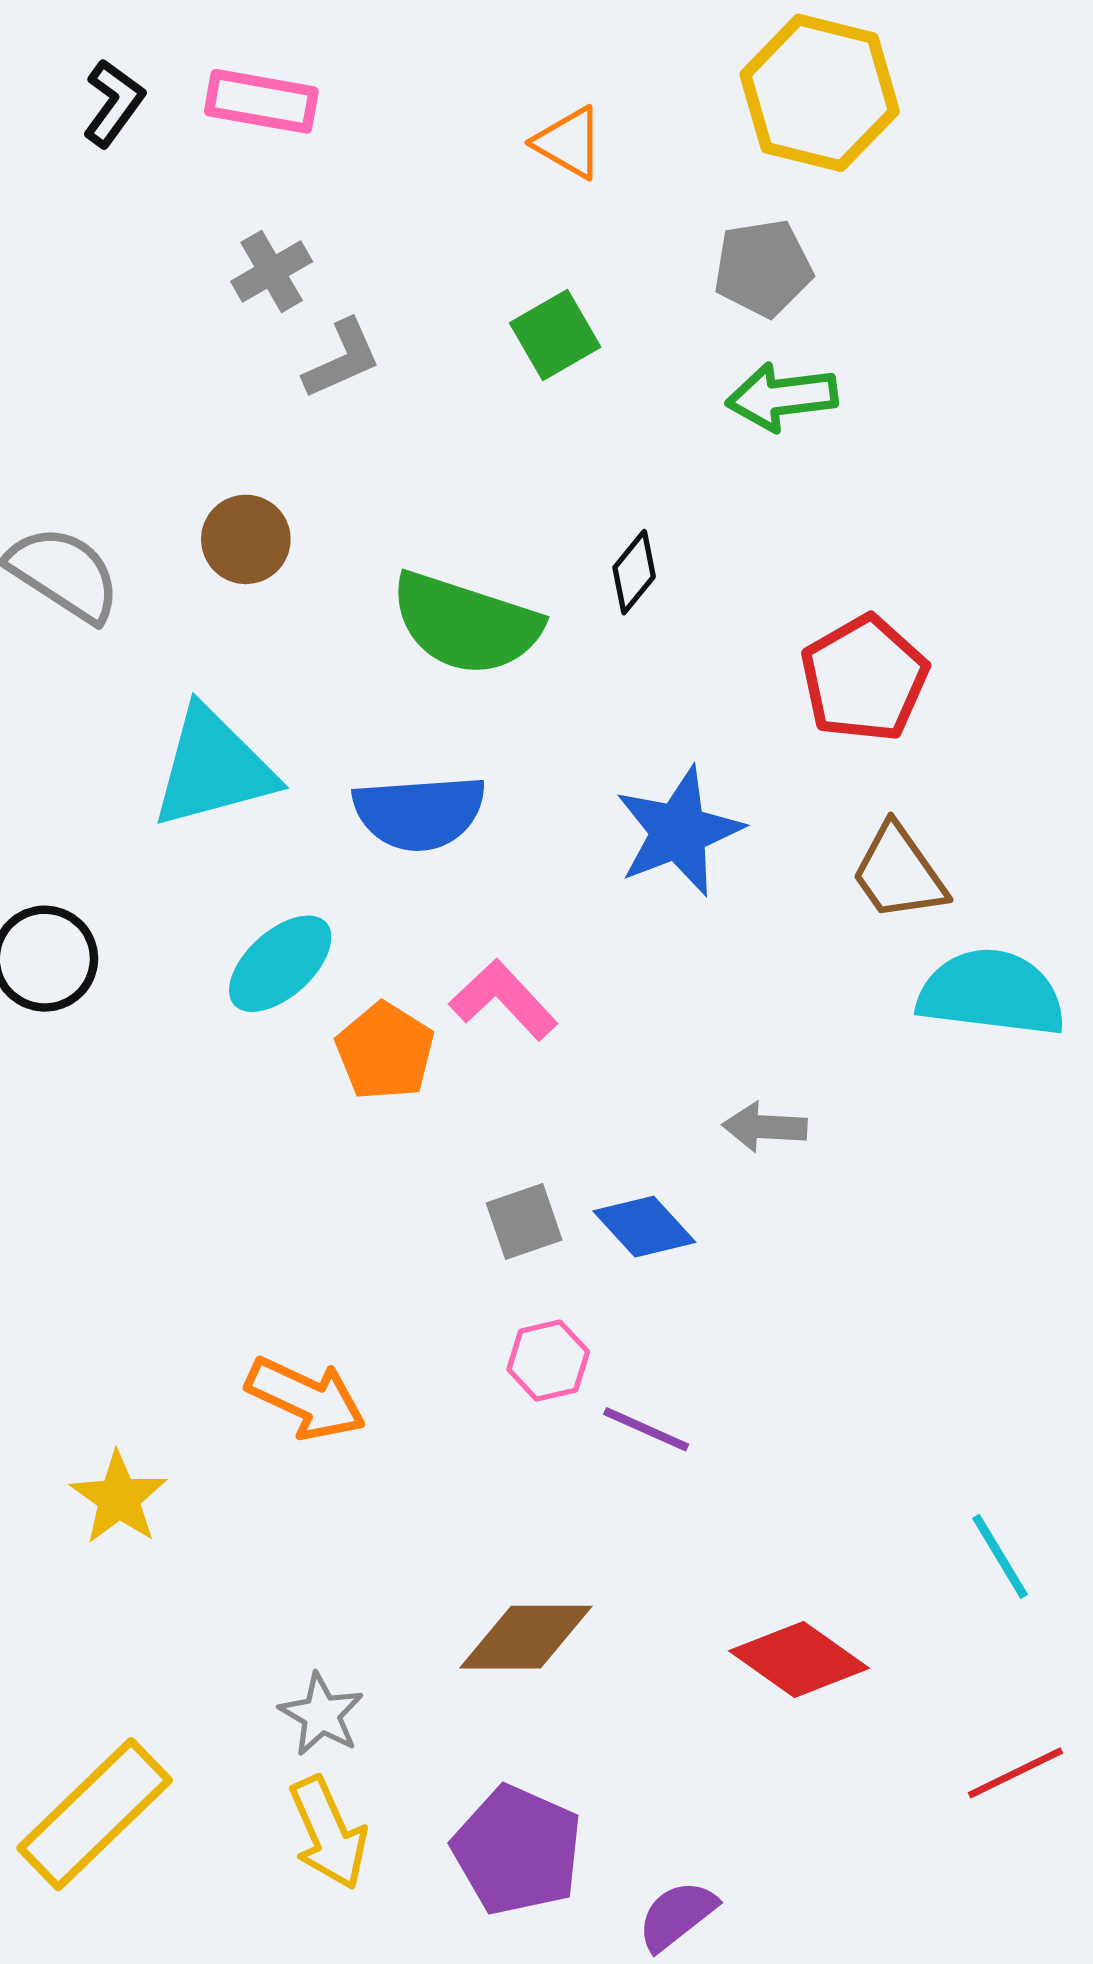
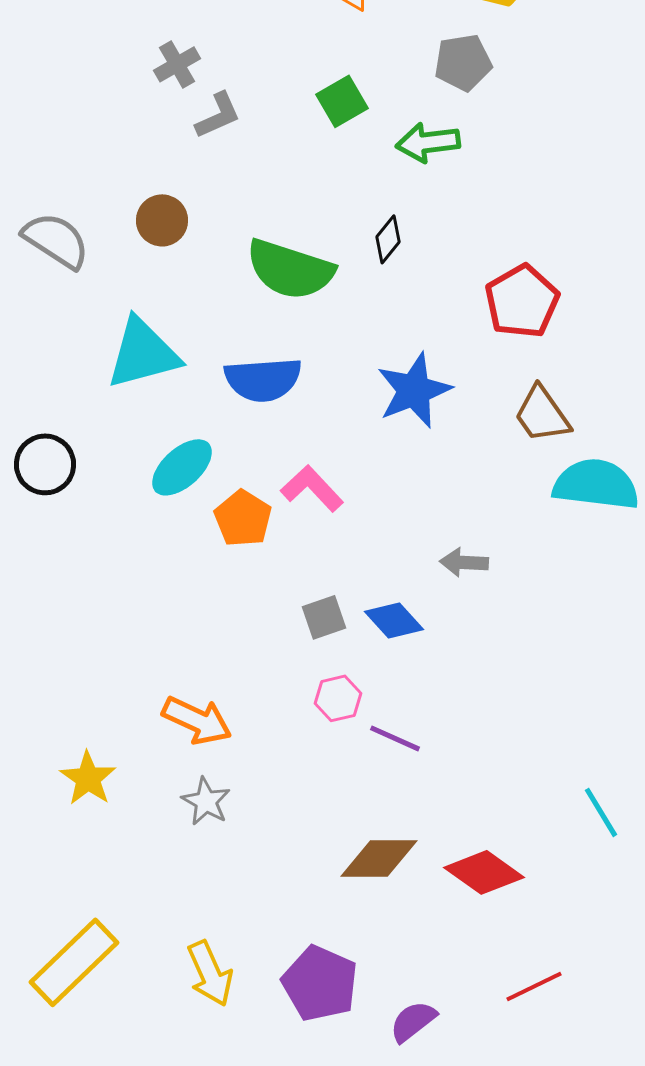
green arrow: (782, 397) -> (428, 142), moved
brown diamond: (526, 1637) -> (379, 858), moved
gray star: (321, 1714) -> (206, 801), moved
red line: (1015, 1773) -> (534, 986), moved

